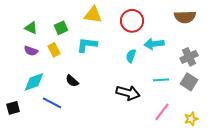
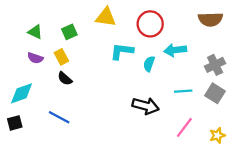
cyan L-shape: (87, 45) -> (122, 51), moved
black semicircle: (72, 81) -> (65, 79), moved
cyan diamond: (34, 82) -> (22, 93), moved

